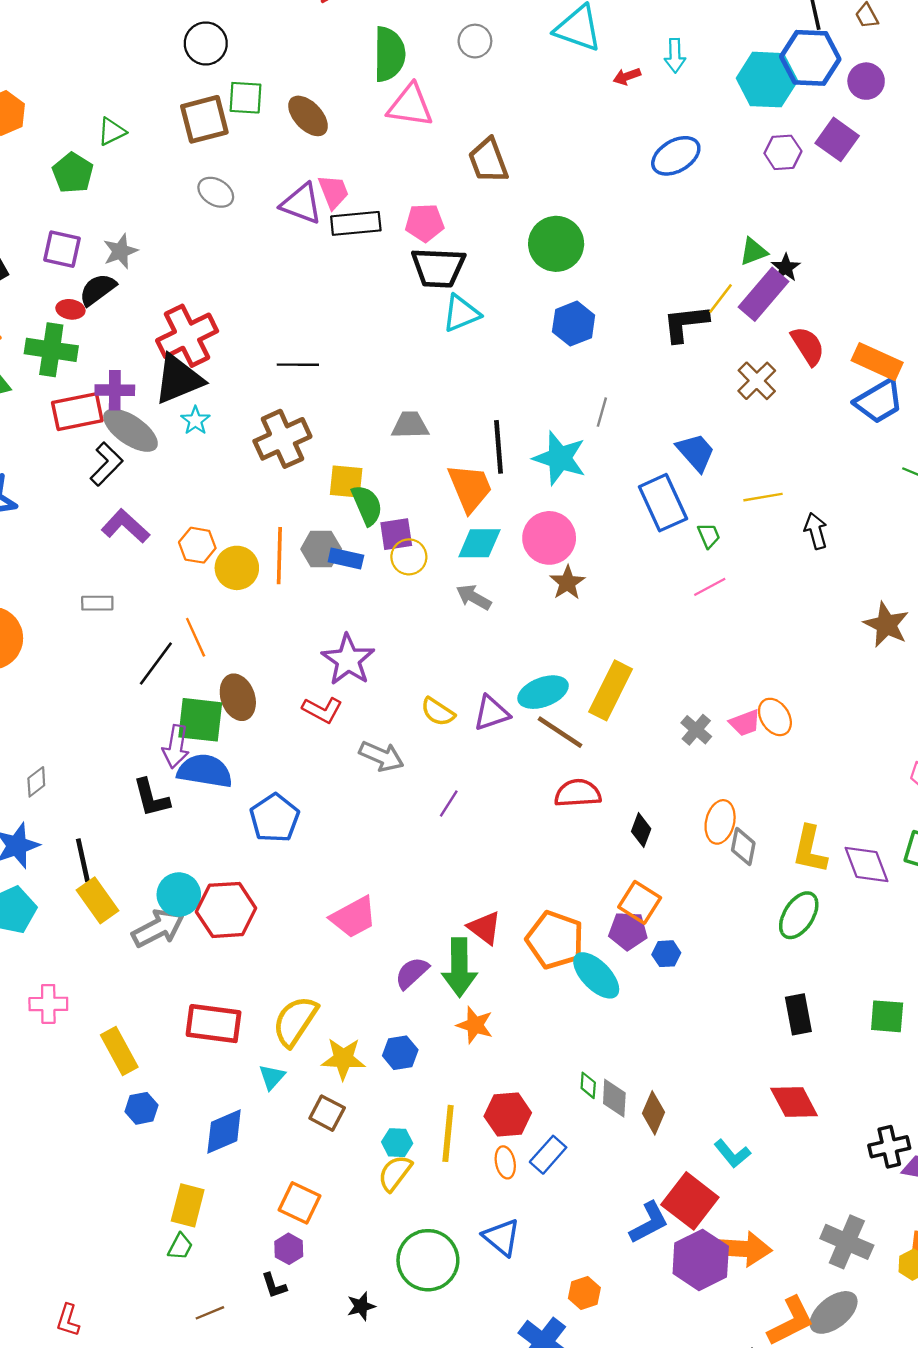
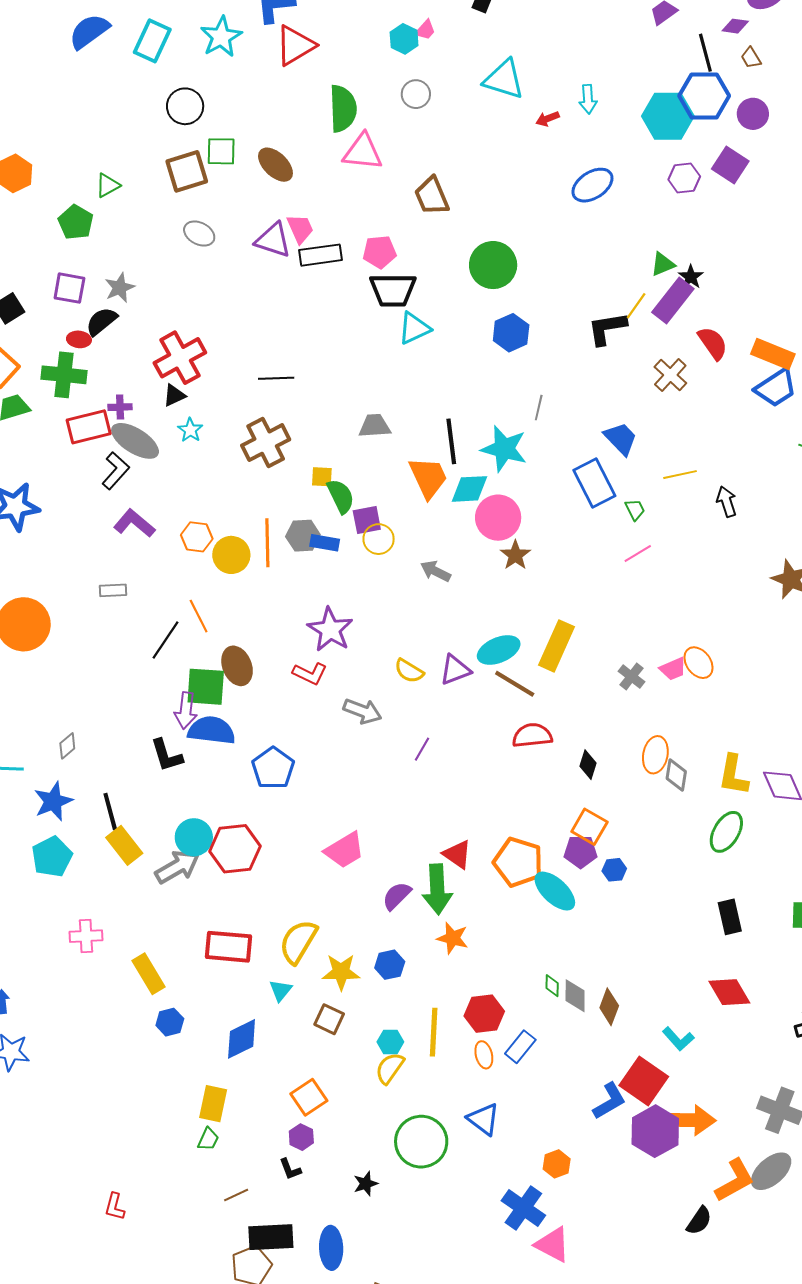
black triangle: (178, 379) -> (174, 395), size x0.5
purple cross: (115, 390) -> (120, 407), size x0.7
yellow square: (346, 482) -> (322, 477), size x0.7
cyan diamond: (479, 543) -> (469, 489), moved
orange square: (300, 1203) -> (309, 1097), turned 33

